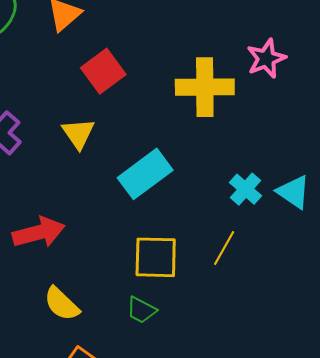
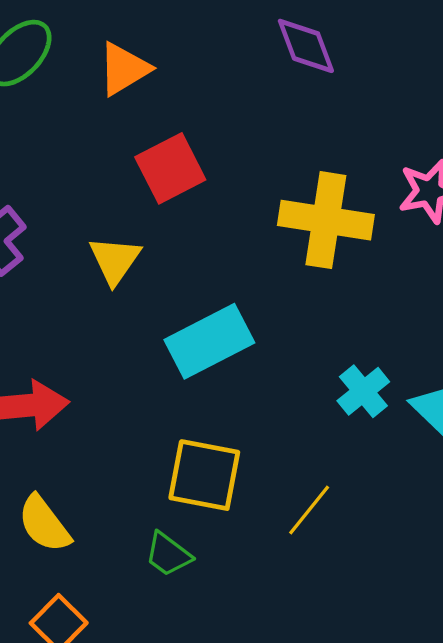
yellow line: (224, 248) -> (309, 510), moved

